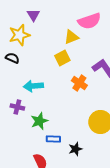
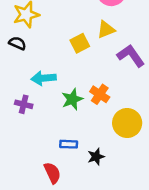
yellow triangle: (71, 37) -> (106, 30), moved
orange cross: (79, 83) -> (100, 94), moved
green star: (39, 121) -> (72, 99), moved

